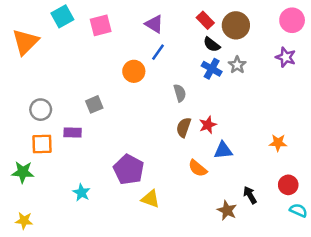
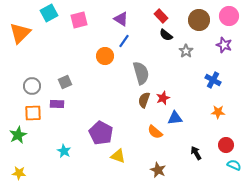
brown circle: (236, 25) -> (199, 20), moved
blue cross: (212, 69) -> (213, 80), moved
gray semicircle: (180, 93) -> (141, 73), size x1.6
gray square: (94, 104) -> (65, 82), moved
green star: (23, 172) -> (18, 135), turned -30
brown star: (227, 210) -> (158, 170), moved

